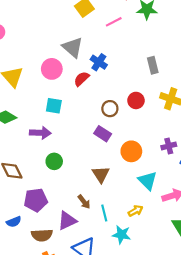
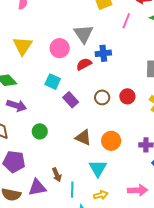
pink line: (114, 22) -> (126, 21), turned -56
blue cross: (99, 62) -> (103, 53), turned 35
purple arrow: (40, 133) -> (17, 106), moved
purple rectangle: (103, 134) -> (71, 100), moved
brown triangle: (101, 174) -> (83, 138), moved, turned -48
cyan triangle: (148, 181) -> (98, 168), moved

